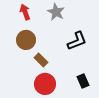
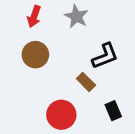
red arrow: (25, 12) -> (34, 16), turned -140
brown rectangle: (41, 60) -> (86, 82), moved

